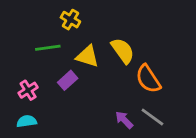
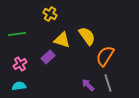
green line: (48, 48) -> (17, 34), moved
orange semicircle: (148, 79) -> (105, 56), turned 65
gray line: (152, 117) -> (108, 83), turned 36

